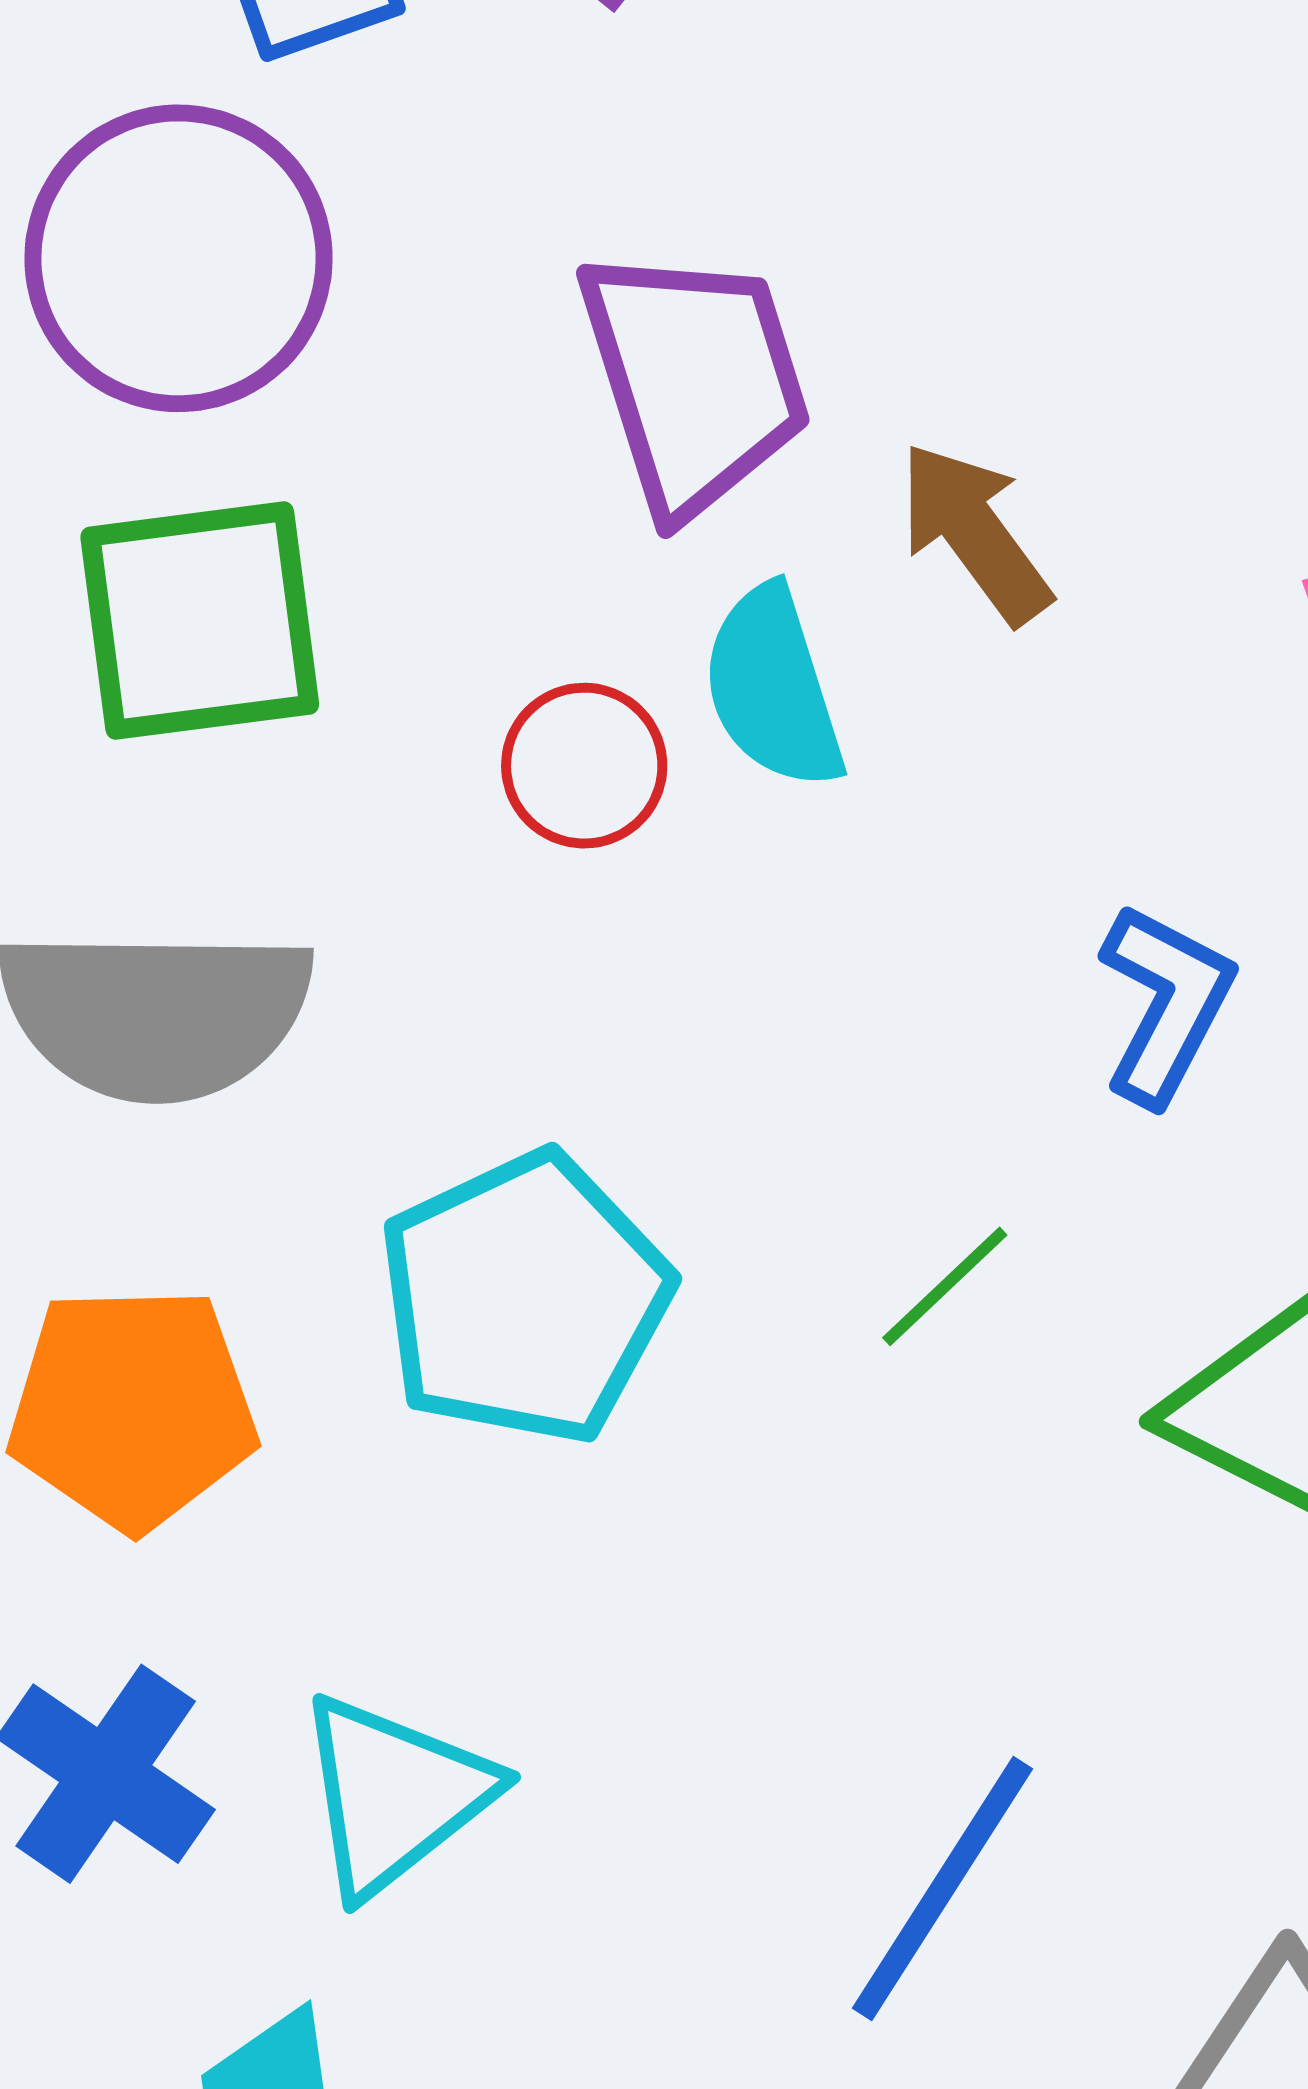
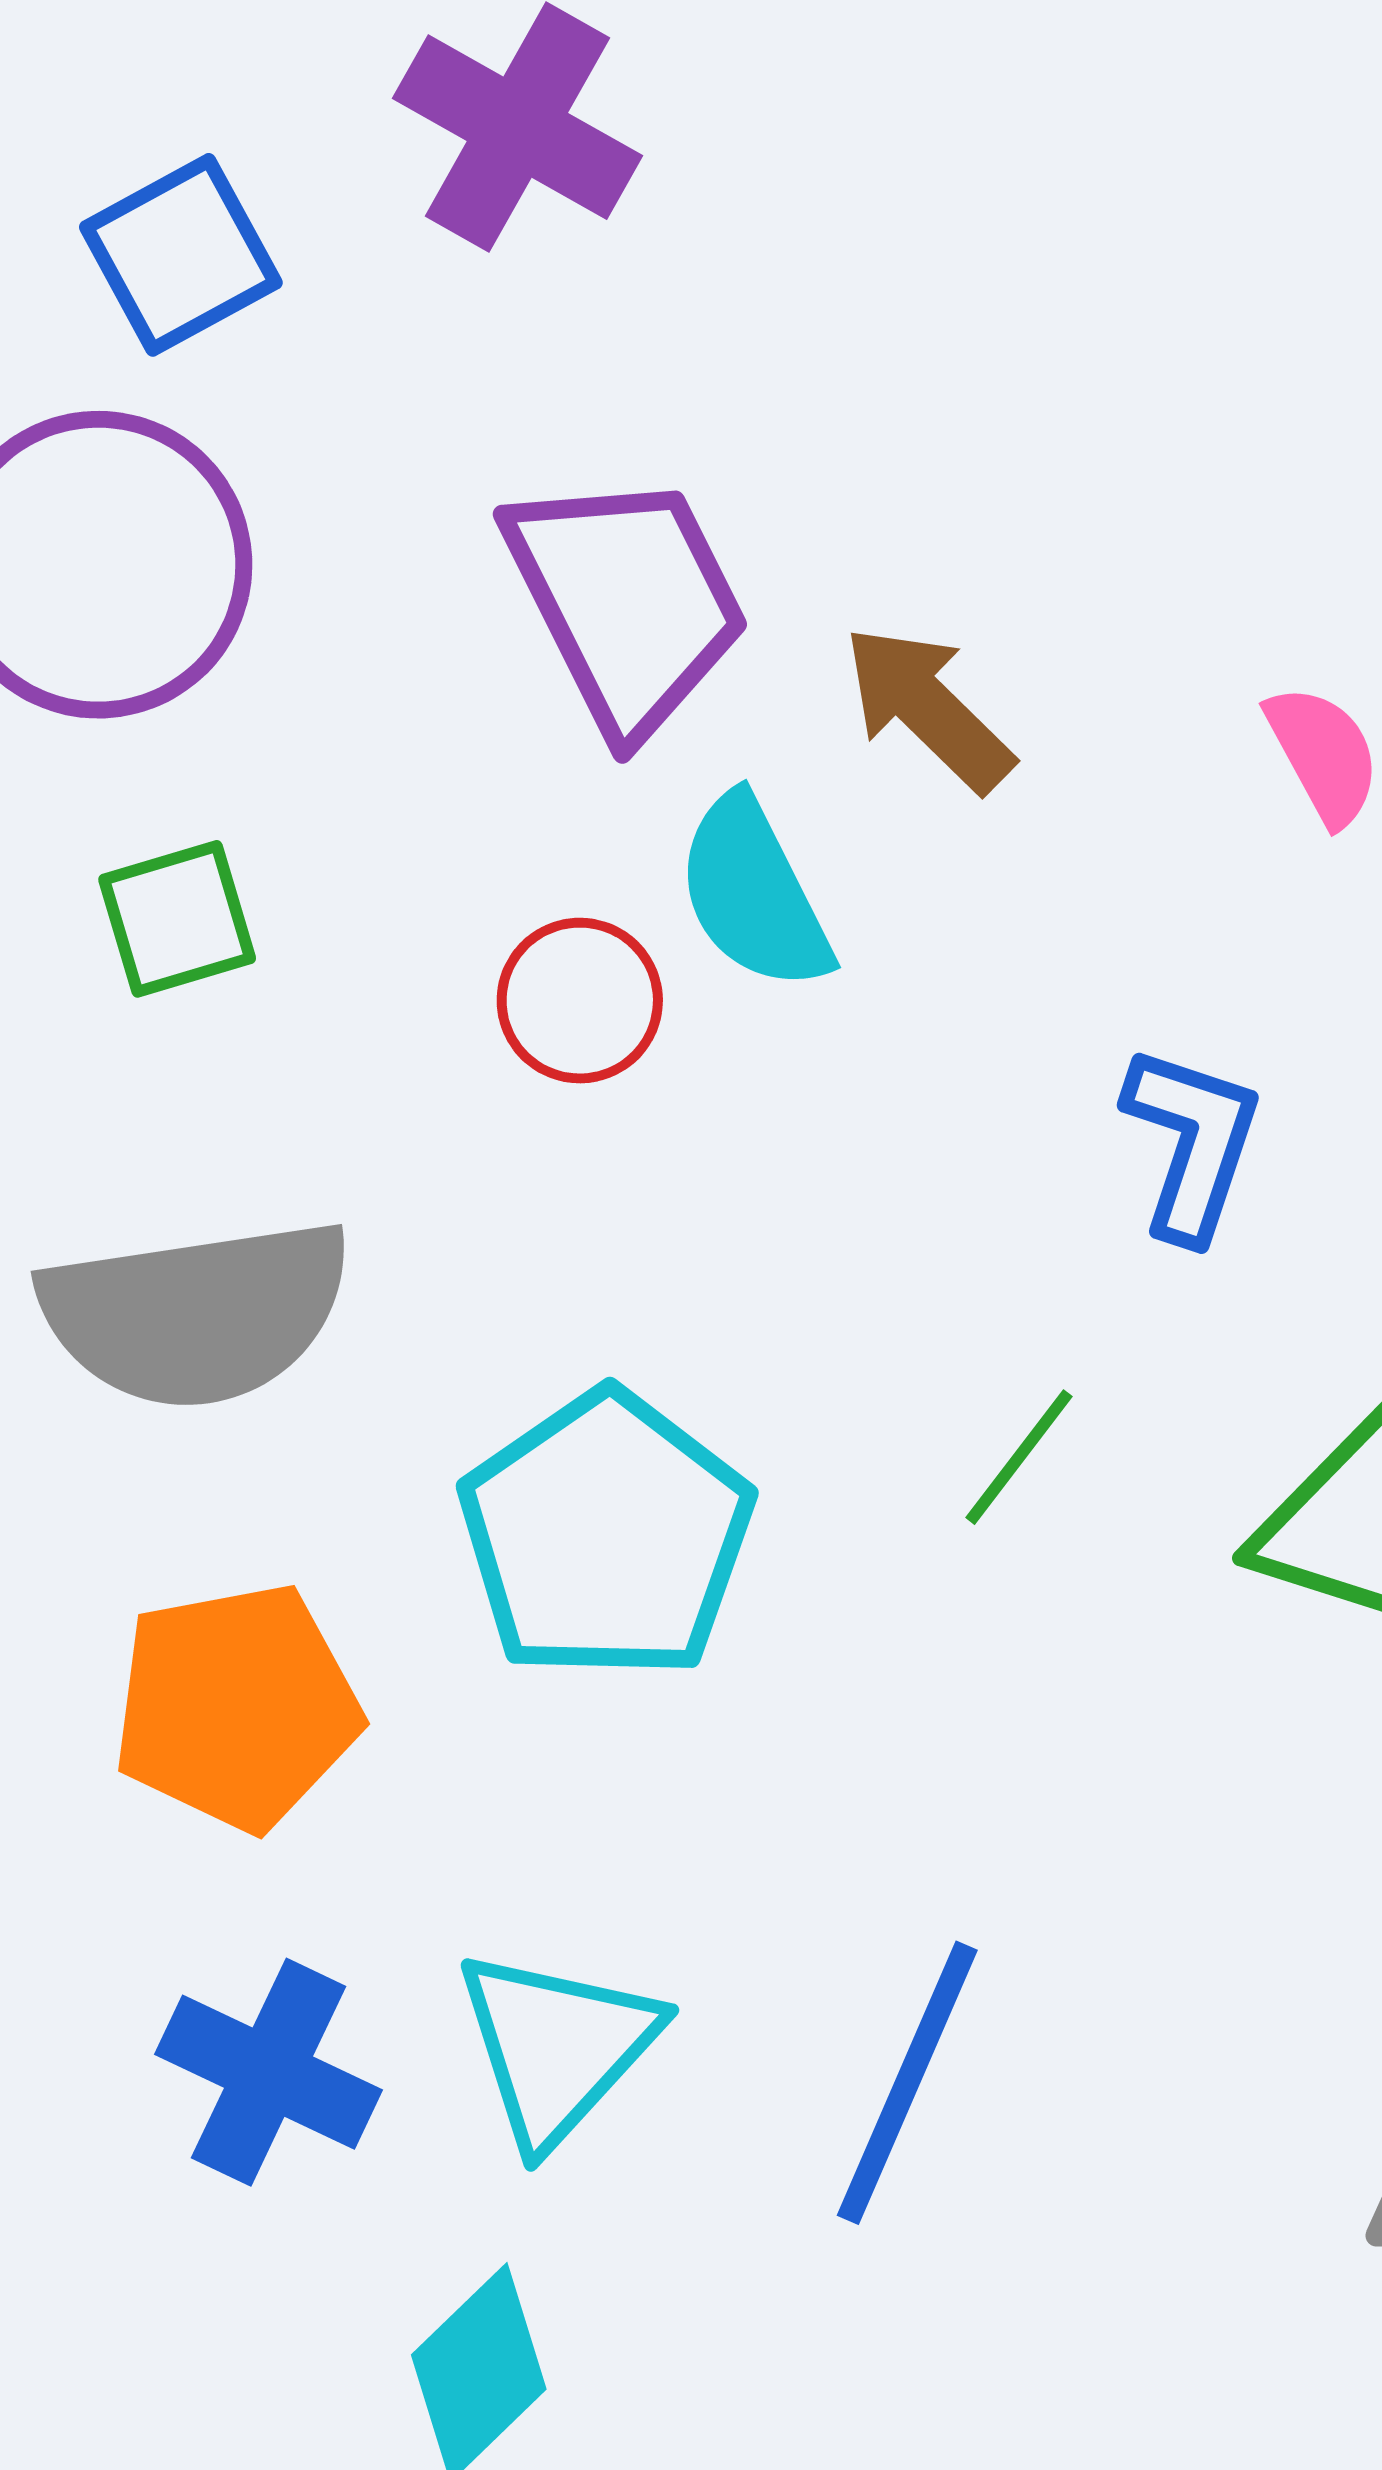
green square: (200, 621) -> (177, 919), size x0.6
blue line: (942, 1888) -> (907, 2083), moved

